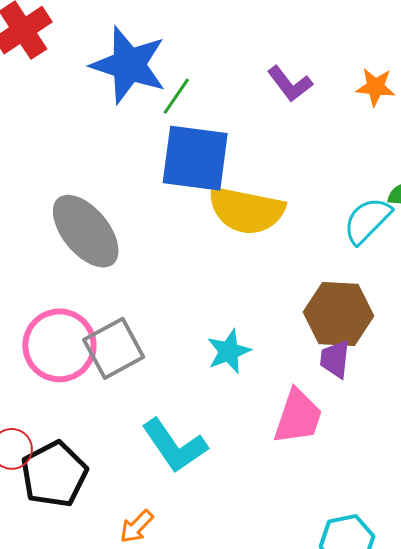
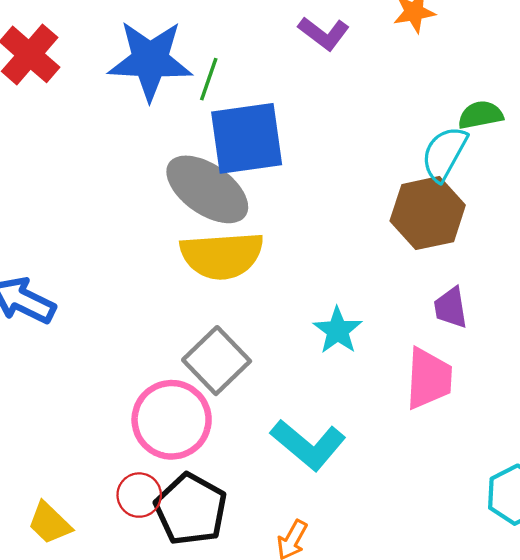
yellow semicircle: (246, 210) -> (222, 255), moved
gray ellipse: (86, 231) -> (207, 189), moved
brown hexagon: (338, 314) -> (428, 213), moved
pink circle: (59, 345) -> (172, 420), moved

